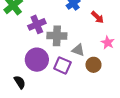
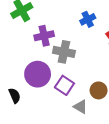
gray triangle: (78, 50) -> (80, 107), moved

